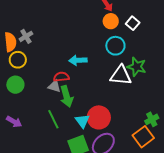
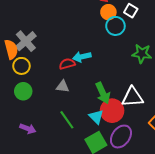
gray cross: (26, 36) -> (26, 41), size x1.5
cyan circle: (115, 46) -> (115, 26), moved
white triangle: (121, 75) -> (133, 97), moved
red semicircle: (61, 77) -> (67, 64), moved
green arrow: (67, 96) -> (103, 93), moved

